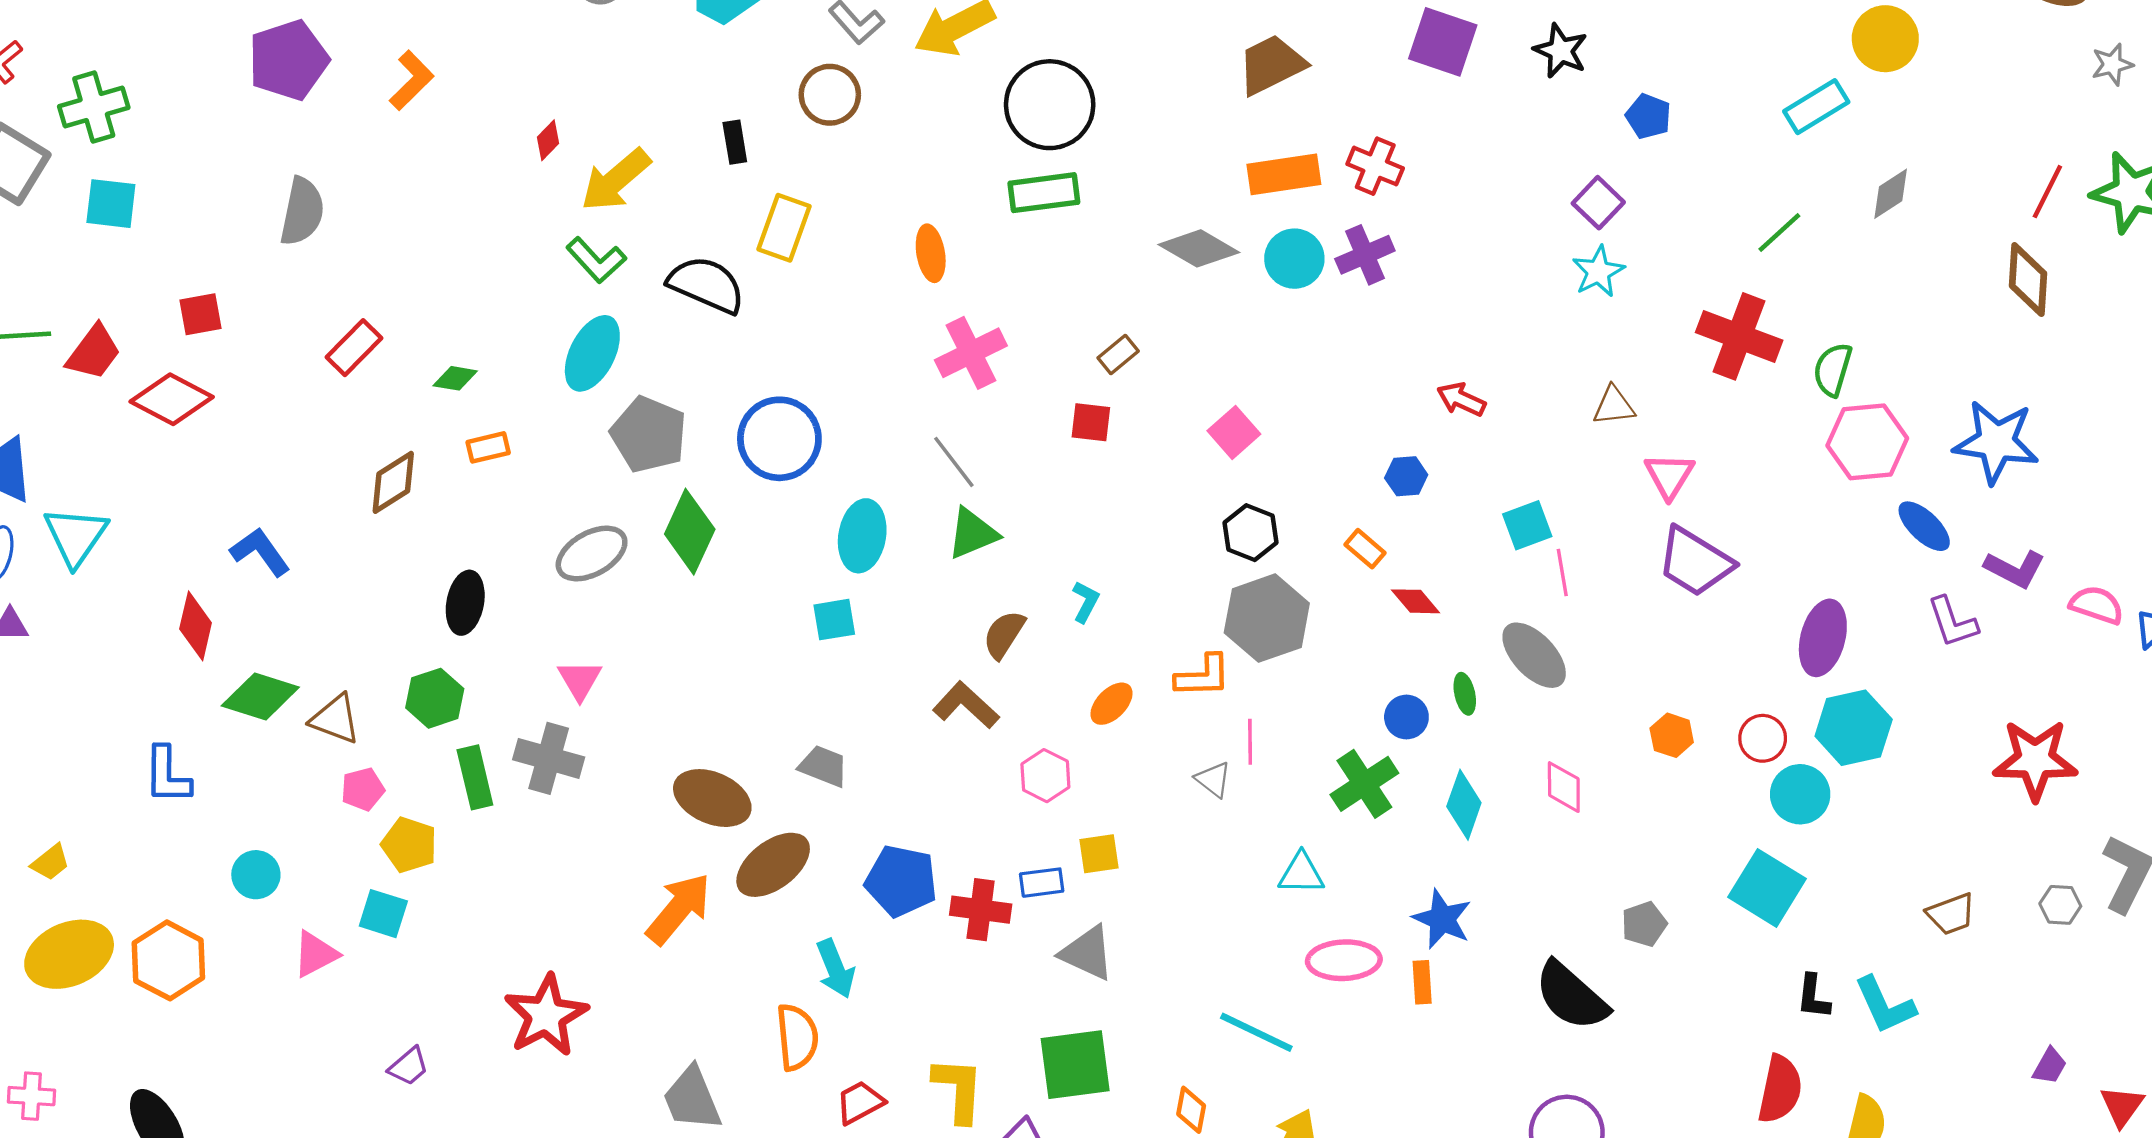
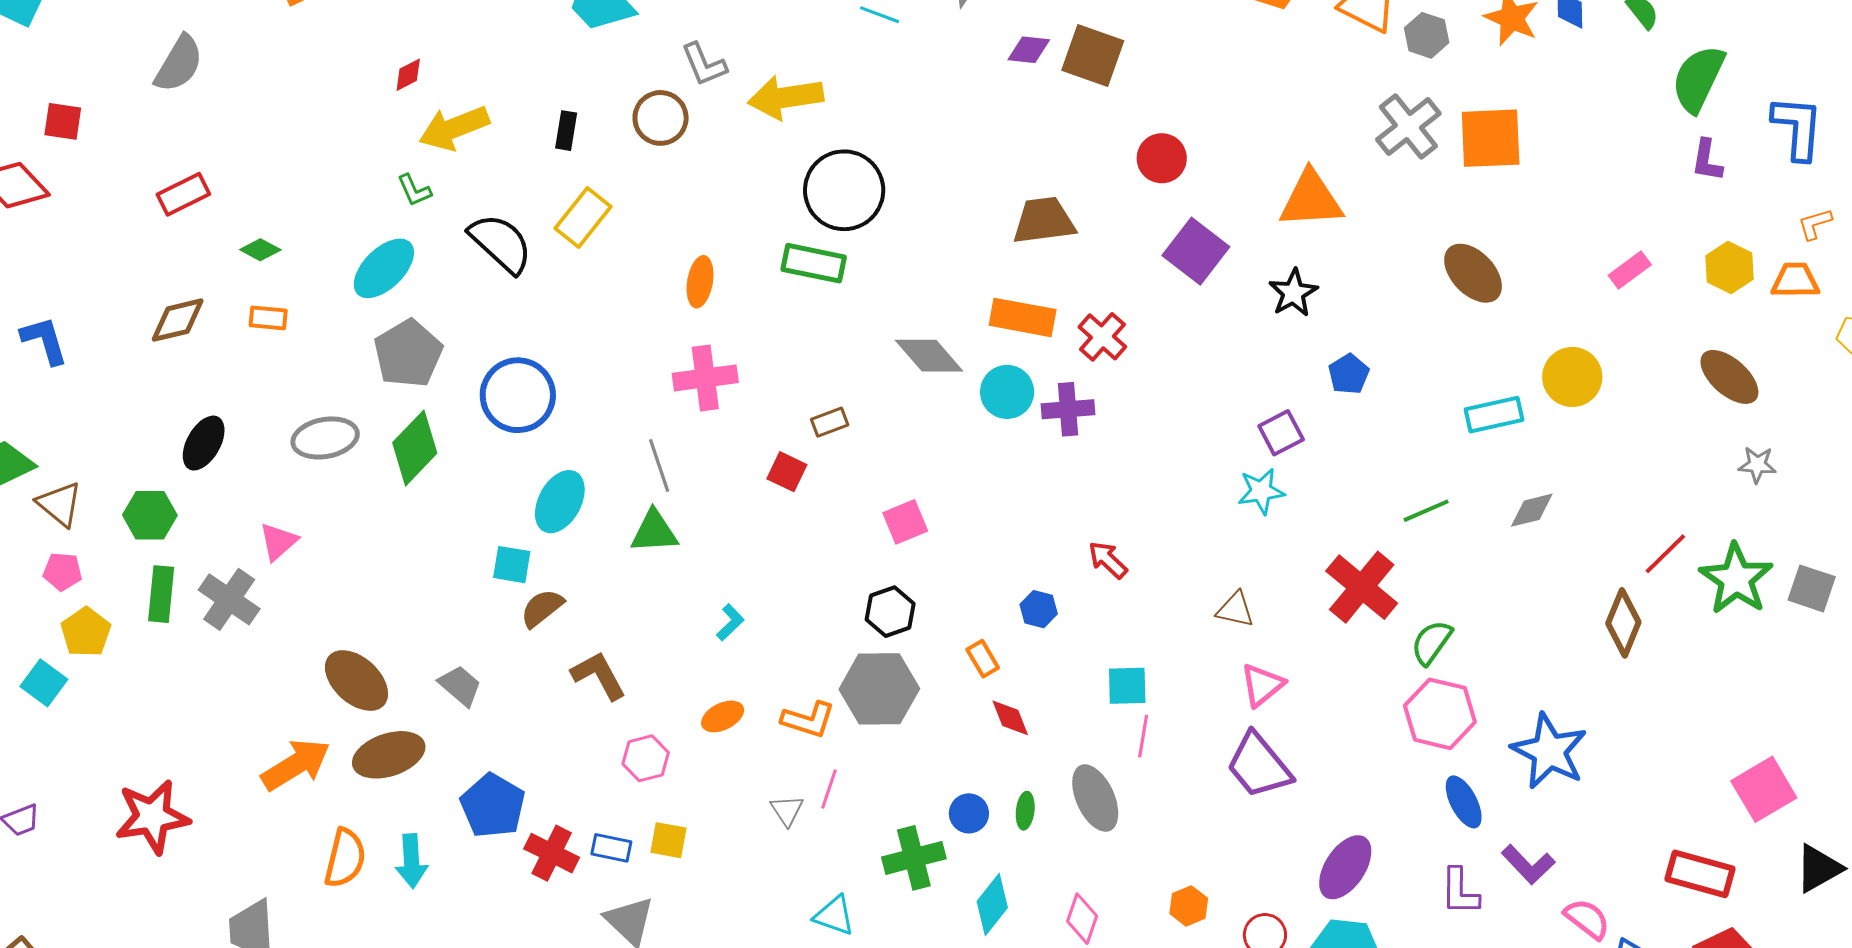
green L-shape: (596, 260) -> (414, 190), size x0.7
brown semicircle: (1004, 634) -> (542, 608), moved
orange semicircle: (797, 1037) -> (345, 858), moved

